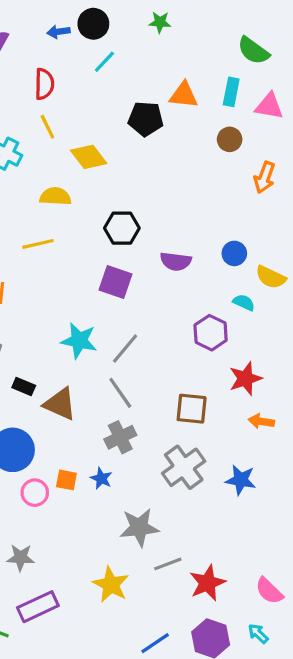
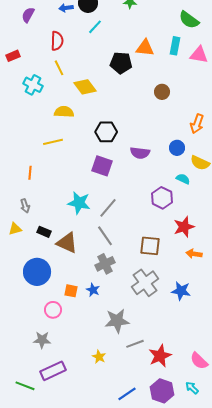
brown circle: (230, 139) -> (162, 92), moved
orange arrow: (264, 177) -> (197, 124), moved
pink circle: (35, 493) -> (53, 310), moved
yellow star: (111, 584) -> (99, 357), size x0.6

